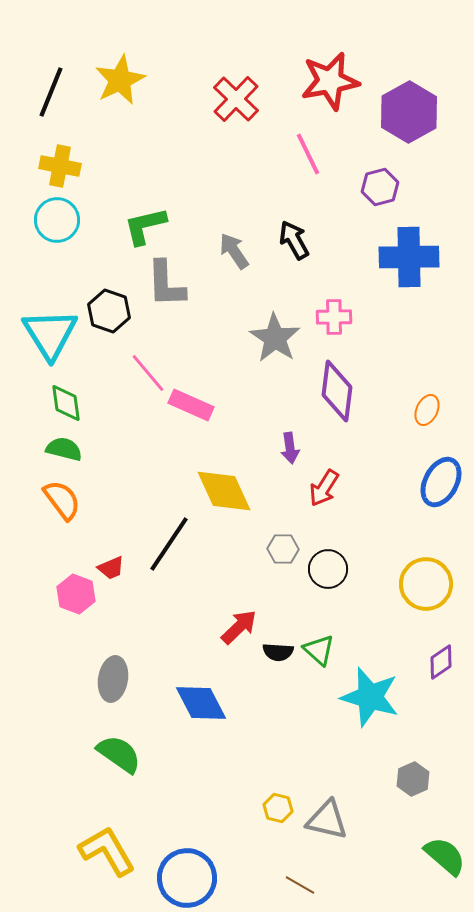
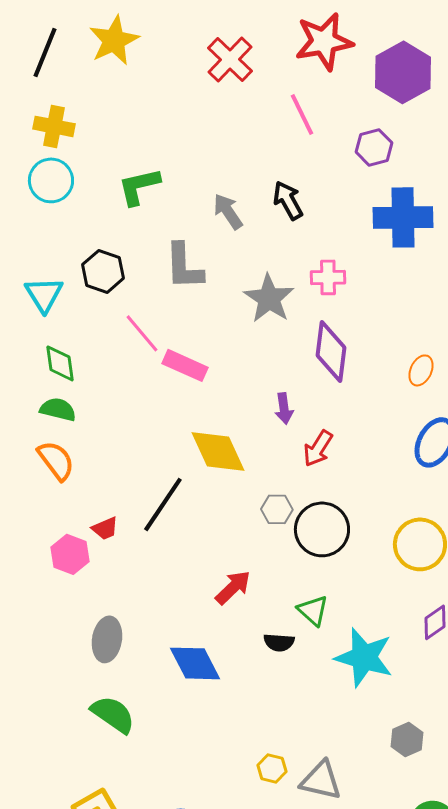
gray L-shape: (166, 284) -> (184, 266), moved
cyan triangle: (50, 334) -> (44, 294), size x0.7
black circle: (328, 569) -> (322, 529), size x1.4
black semicircle: (278, 652) -> (279, 642), moved

